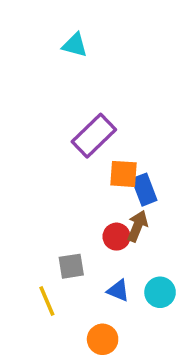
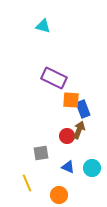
purple rectangle: (94, 136) -> (54, 78), turned 70
yellow line: (47, 301) -> (27, 183), moved

